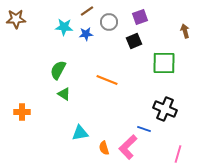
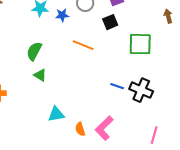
brown arrow: (185, 31) -> (168, 16), moved
orange line: (107, 80) -> (83, 45), moved
blue line: (144, 129) -> (117, 86), moved

